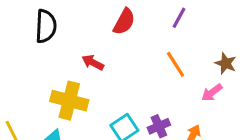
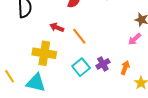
orange line: (176, 64) -> (79, 36), moved

